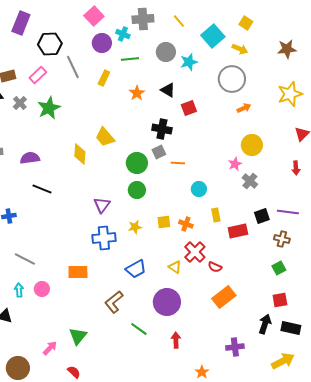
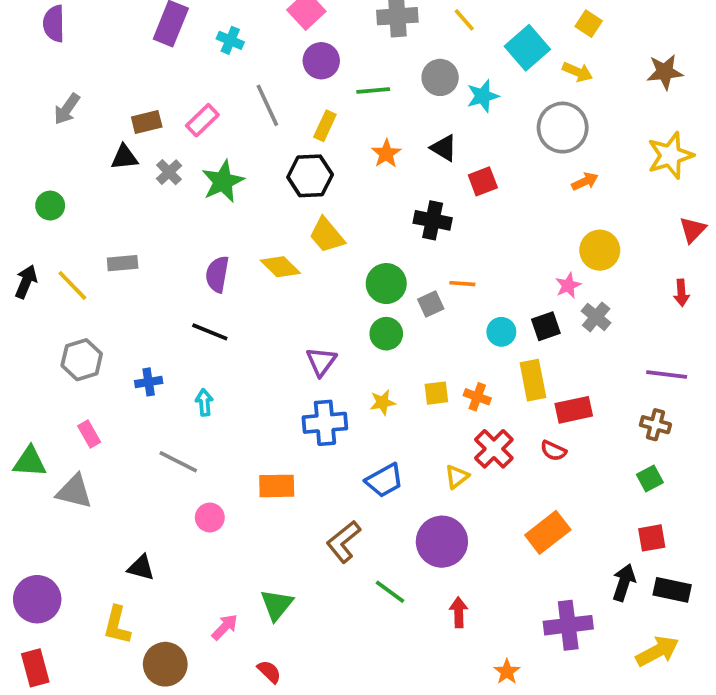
cyan cross: (123, 34) -> (230, 40), moved
black hexagon: (50, 44) -> (310, 176), moved
gray square: (159, 152) -> (431, 304), moved
yellow diamond: (80, 154) -> (280, 267), turned -50
purple semicircle: (30, 158) -> (217, 274), moved, turned -72
yellow rectangle: (216, 215) -> (533, 380), size x1.5
black square: (262, 216) -> (546, 326), moved
yellow triangle: (175, 267) -> (457, 477), turned 48
red semicircle: (215, 267) -> (553, 451), moved
cyan arrow: (19, 290) -> (204, 402), moved
purple cross: (235, 347) -> (568, 625), size x1.4

